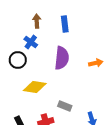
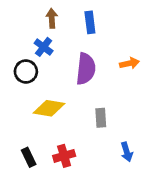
orange arrow: (96, 63) -> (129, 63), moved
gray rectangle: (65, 106) -> (101, 118), moved, turned 64

